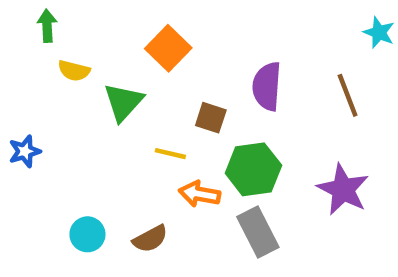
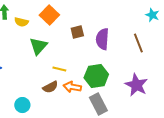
orange square: (168, 48) -> (49, 15), moved
yellow semicircle: (74, 71) -> (21, 22), moved
brown square: (211, 118) -> (77, 32), moved, turned -32
brown semicircle: (150, 239) -> (50, 87), moved

